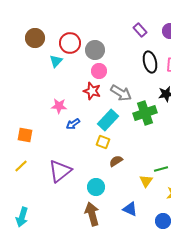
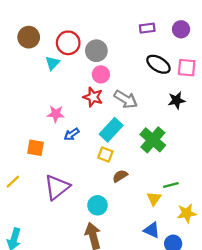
purple rectangle: (140, 30) -> (147, 28), turned -56
black ellipse: (150, 62) -> (158, 64), turned -45
green cross: (145, 113) -> (153, 140), moved, turned -30
orange square: (25, 135) -> (35, 148), moved
blue triangle: (130, 209) -> (152, 230), moved

